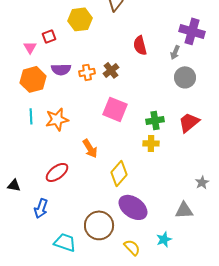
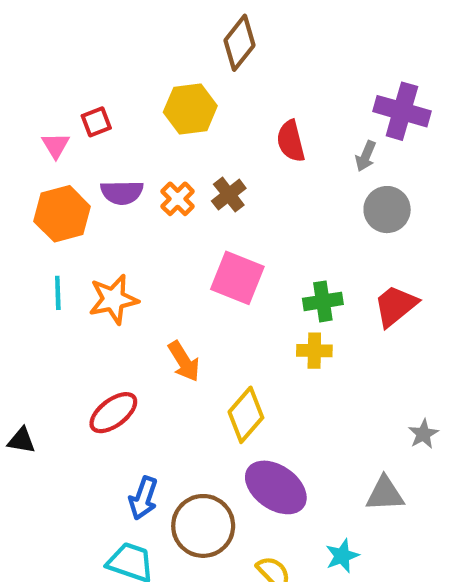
yellow hexagon: (80, 19) -> (190, 109), moved
orange cross: (87, 72) -> (178, 199), turned -35
blue arrow: (41, 208) -> (143, 498), moved

